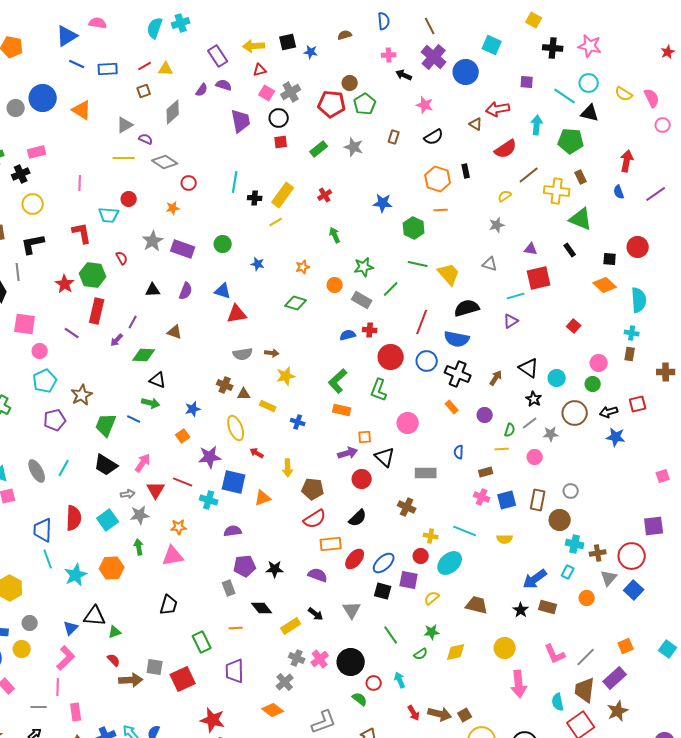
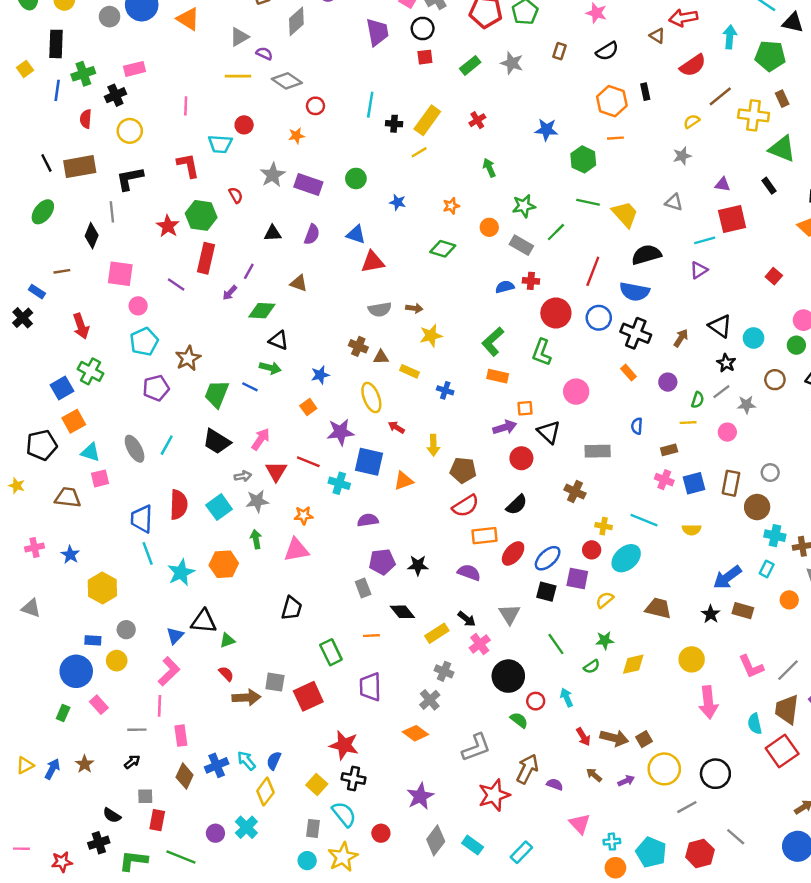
brown circle: (575, 413) -> (775, 380), size x0.7
pink cross: (320, 659) -> (480, 644), moved

